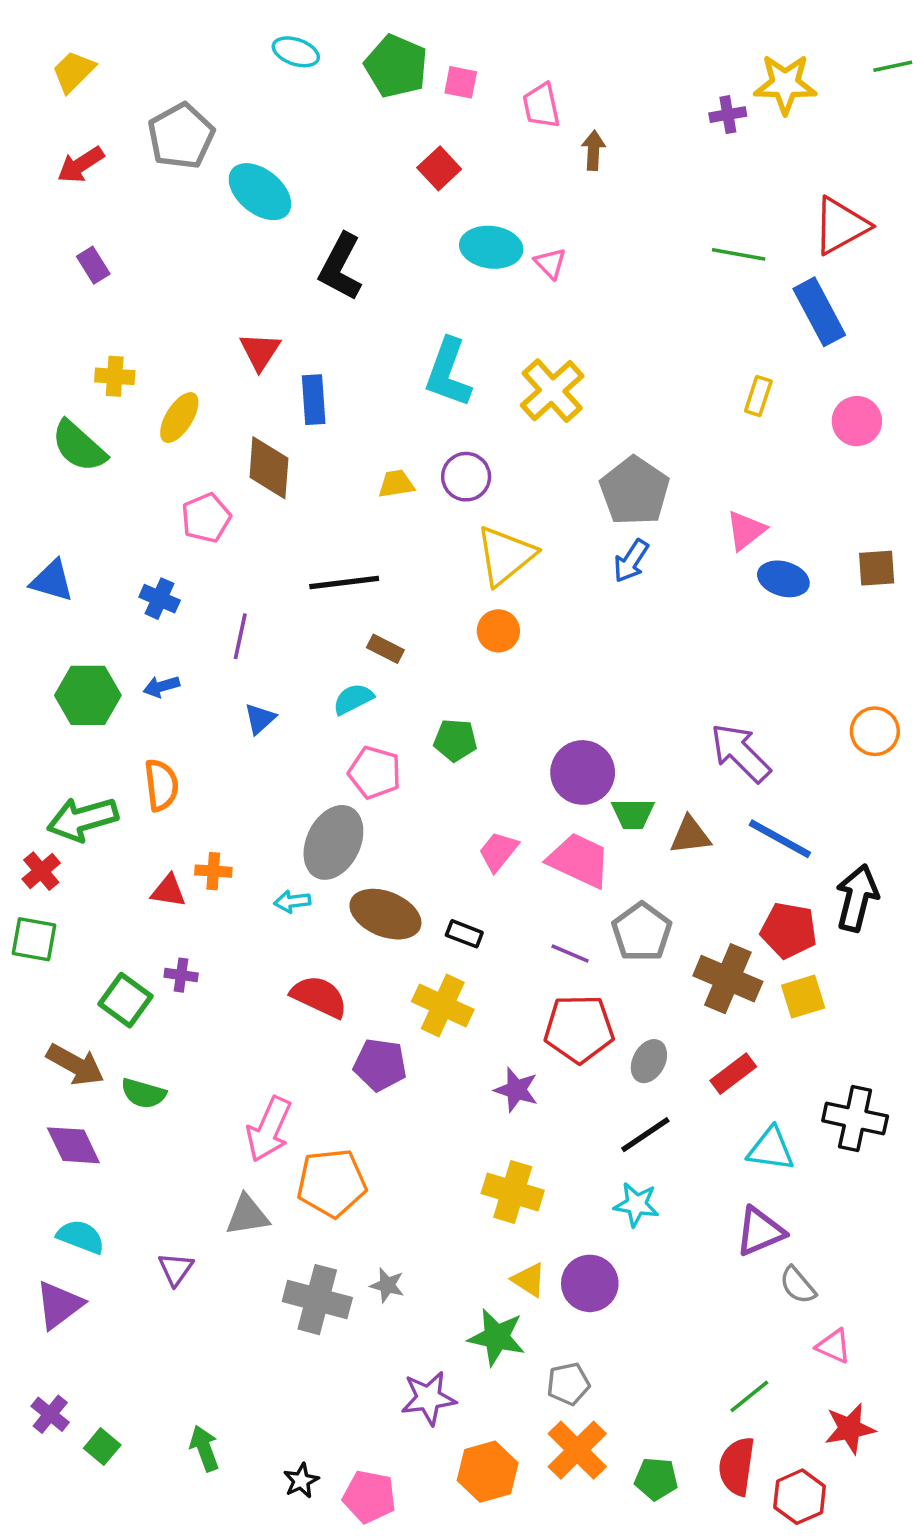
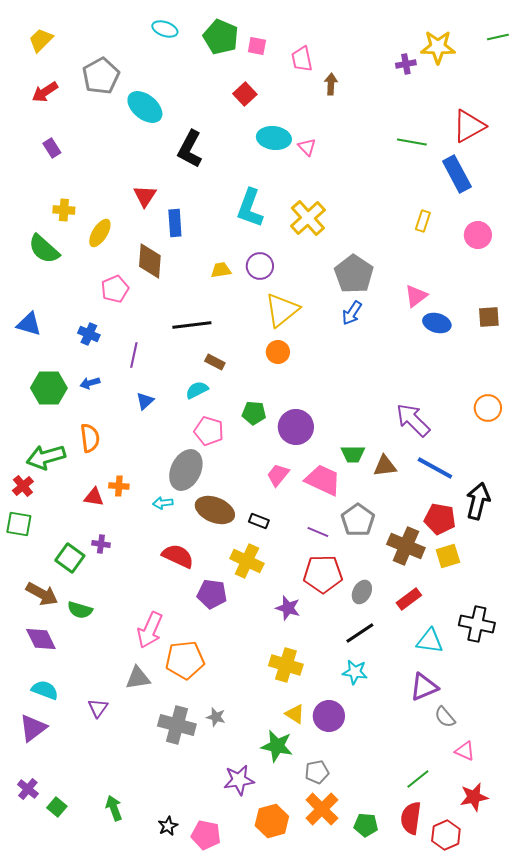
purple circle: (583, 772) -> (296, 427), moved

